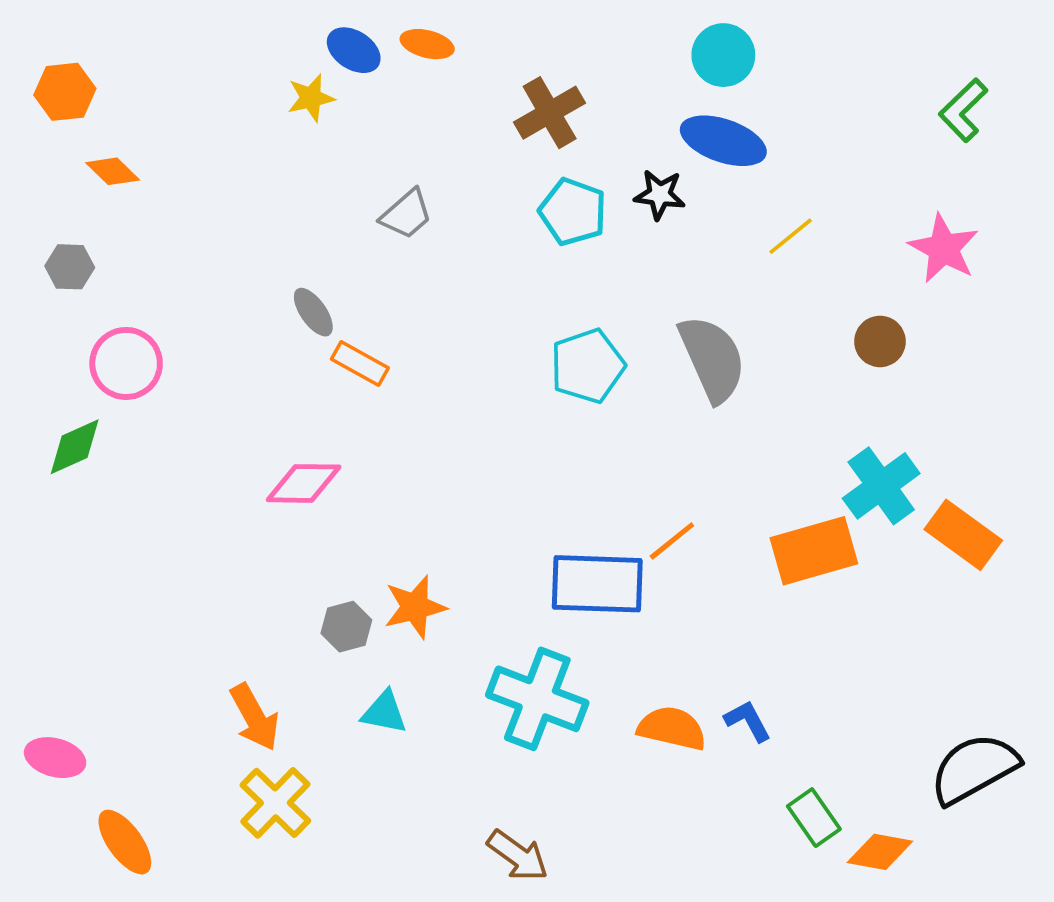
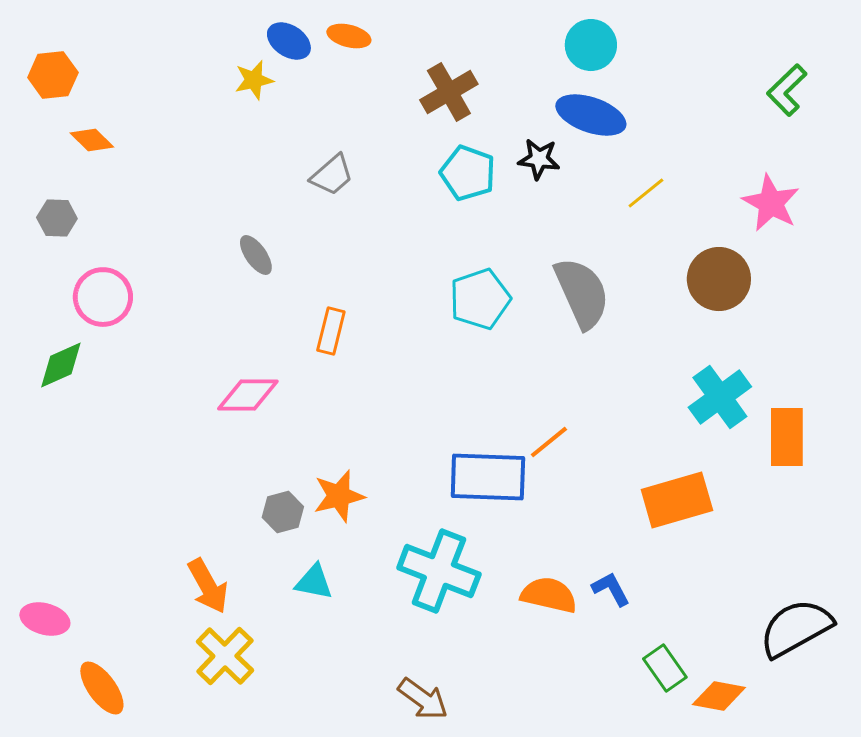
brown circle: (880, 341) -> (719, 279), size x1.5
orange rectangle: (360, 363) -> (331, 331), moved, turned 75
orange rectangle: (963, 535) -> (787, 437), turned 54
orange rectangle: (814, 551) -> (677, 500), moved

